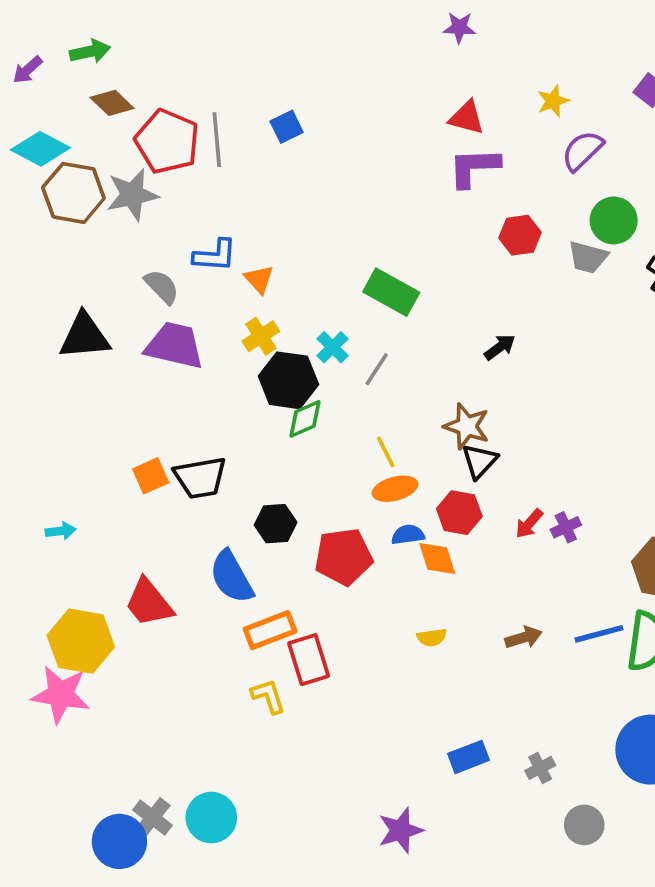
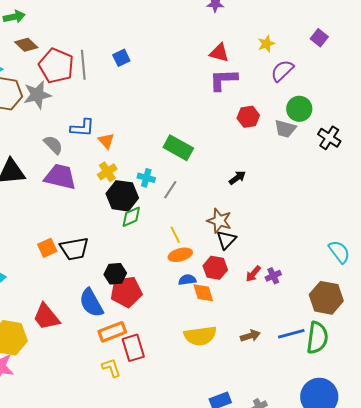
cyan cross: (333, 347) -> (146, 178), turned -30
red pentagon: (344, 557) -> (126, 292), moved
yellow semicircle: (432, 638) -> (200, 336), size x2.0

